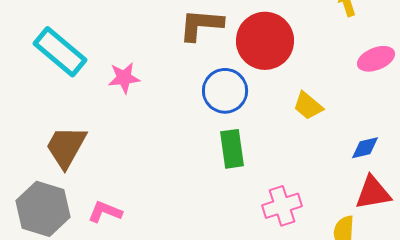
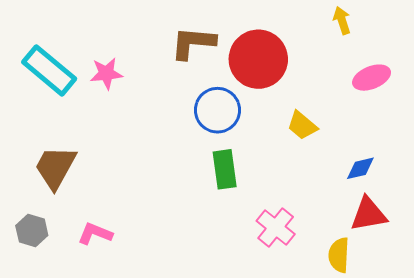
pink star: (124, 78) -> (106, 73), moved
pink cross: (282, 206) -> (276, 227), turned -33
gray hexagon: (43, 209) -> (32, 231), size x0.6

